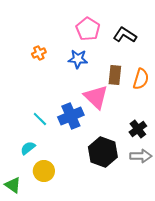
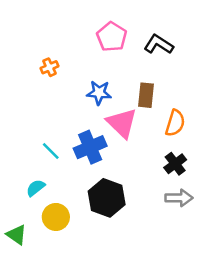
blue star: (78, 59) -> (99, 93), moved
orange semicircle: (141, 79) -> (175, 123), moved
black hexagon: (103, 152) -> (107, 198), moved

